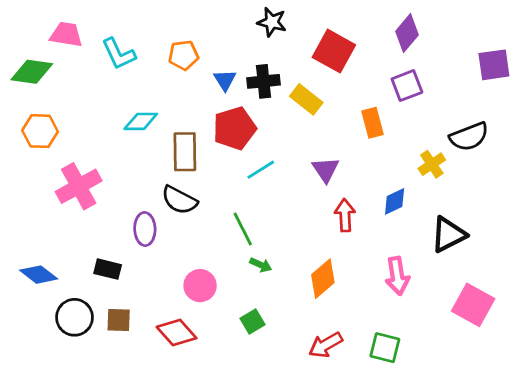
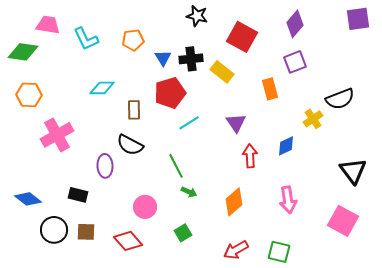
purple square: (494, 65) -> (358, 19), moved
brown rectangle: (185, 152) -> (134, 110), size x0.7
black triangle: (448, 235) -> (353, 171), moved, turned -40

